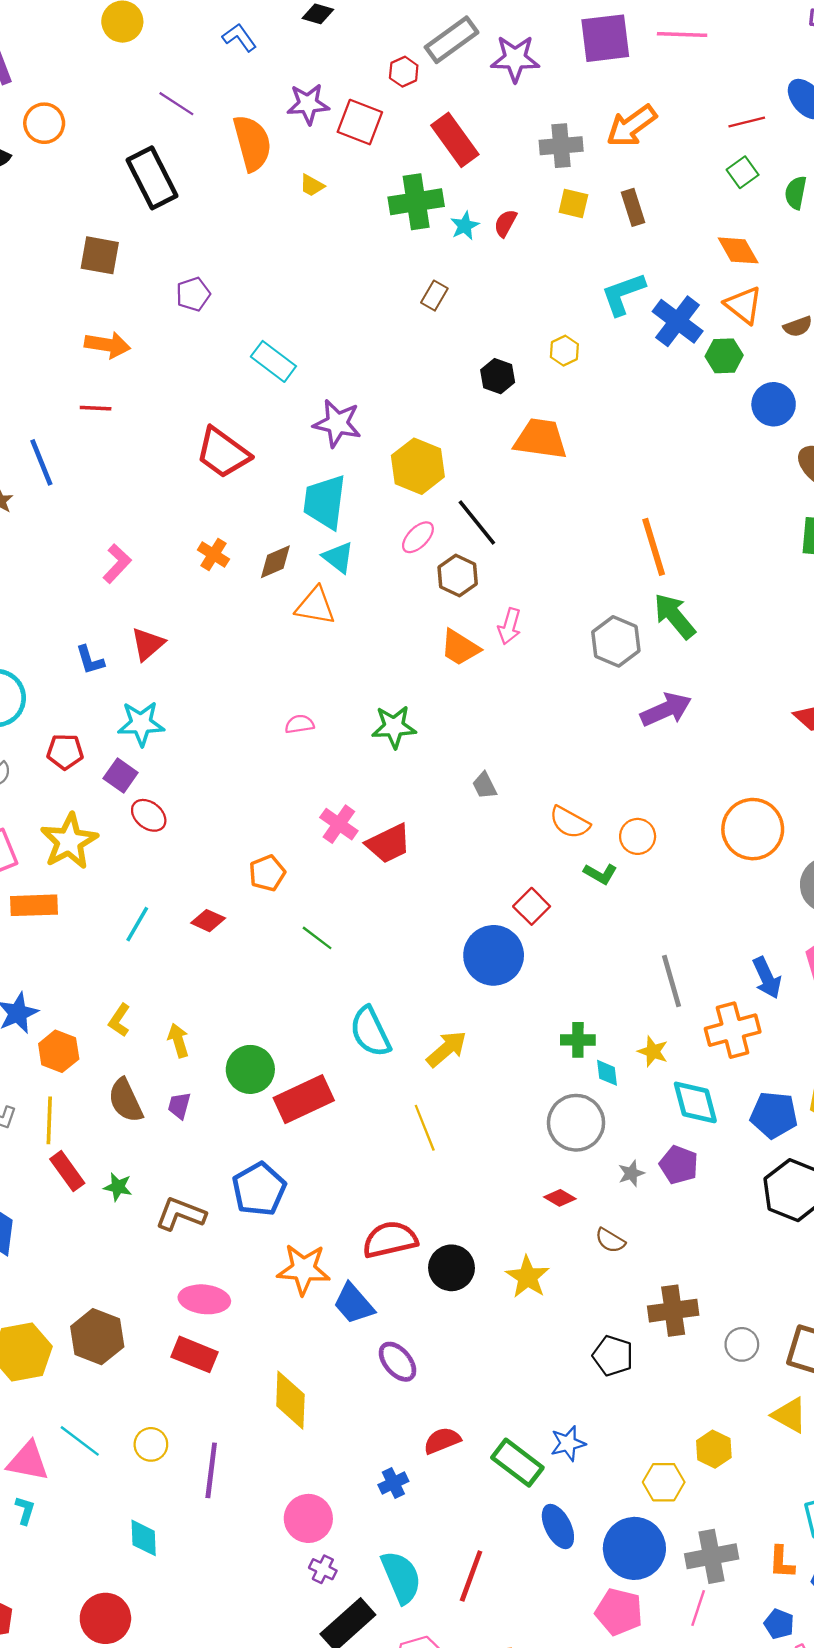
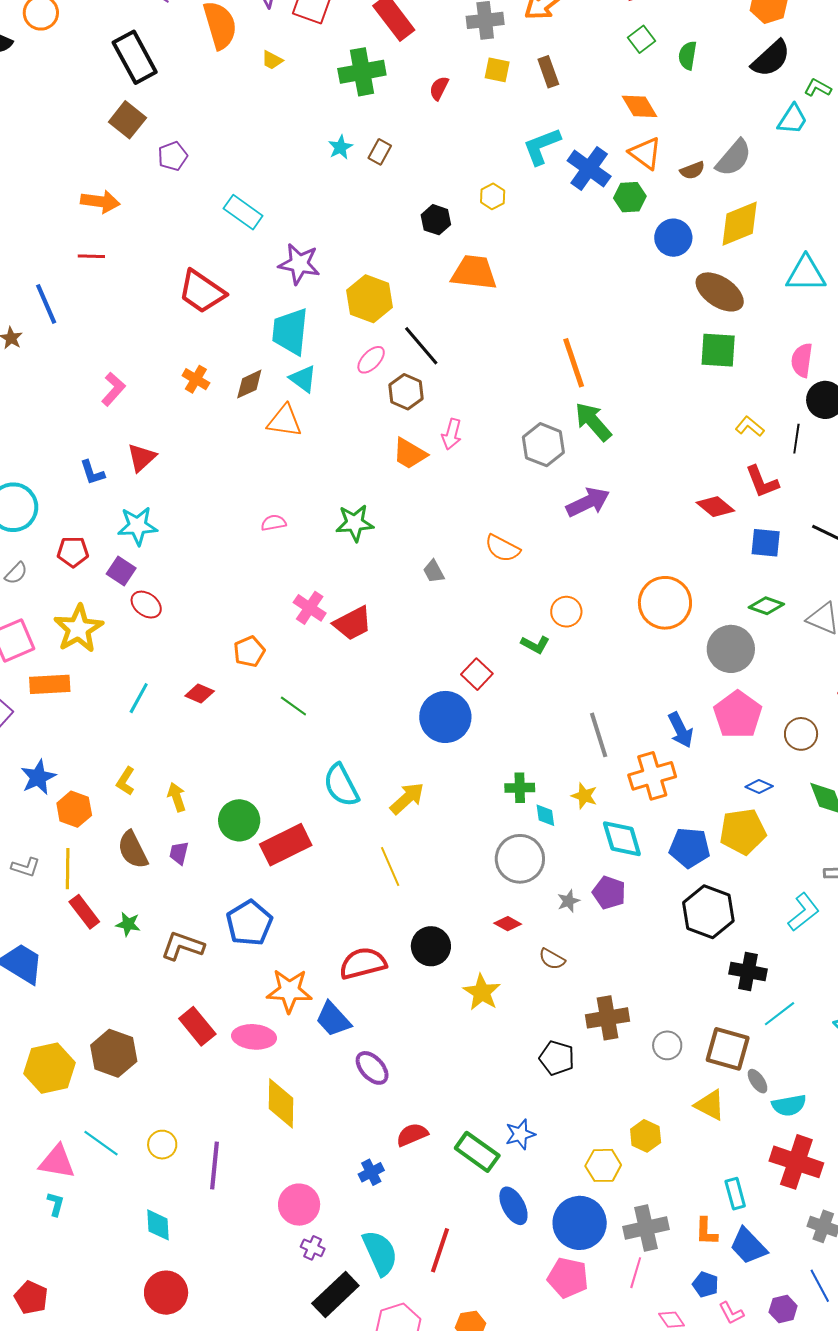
cyan star: (465, 226) -> (340, 147), moved
brown square: (100, 255) -> (127, 120), moved, turned 30
orange semicircle: (570, 822) -> (502, 548), moved
black circle: (451, 1268) -> (431, 946), moved
pink ellipse: (204, 1299) -> (254, 1037), moved
red rectangle: (195, 1354) -> (197, 1026), moved, turned 30
red circle: (105, 1618) -> (166, 1293), moved

